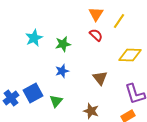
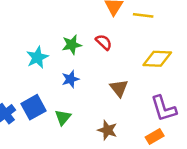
yellow line: (119, 21) -> (143, 15), turned 63
red semicircle: (96, 35) -> (104, 42), moved
cyan star: (34, 38) -> (37, 57), moved

